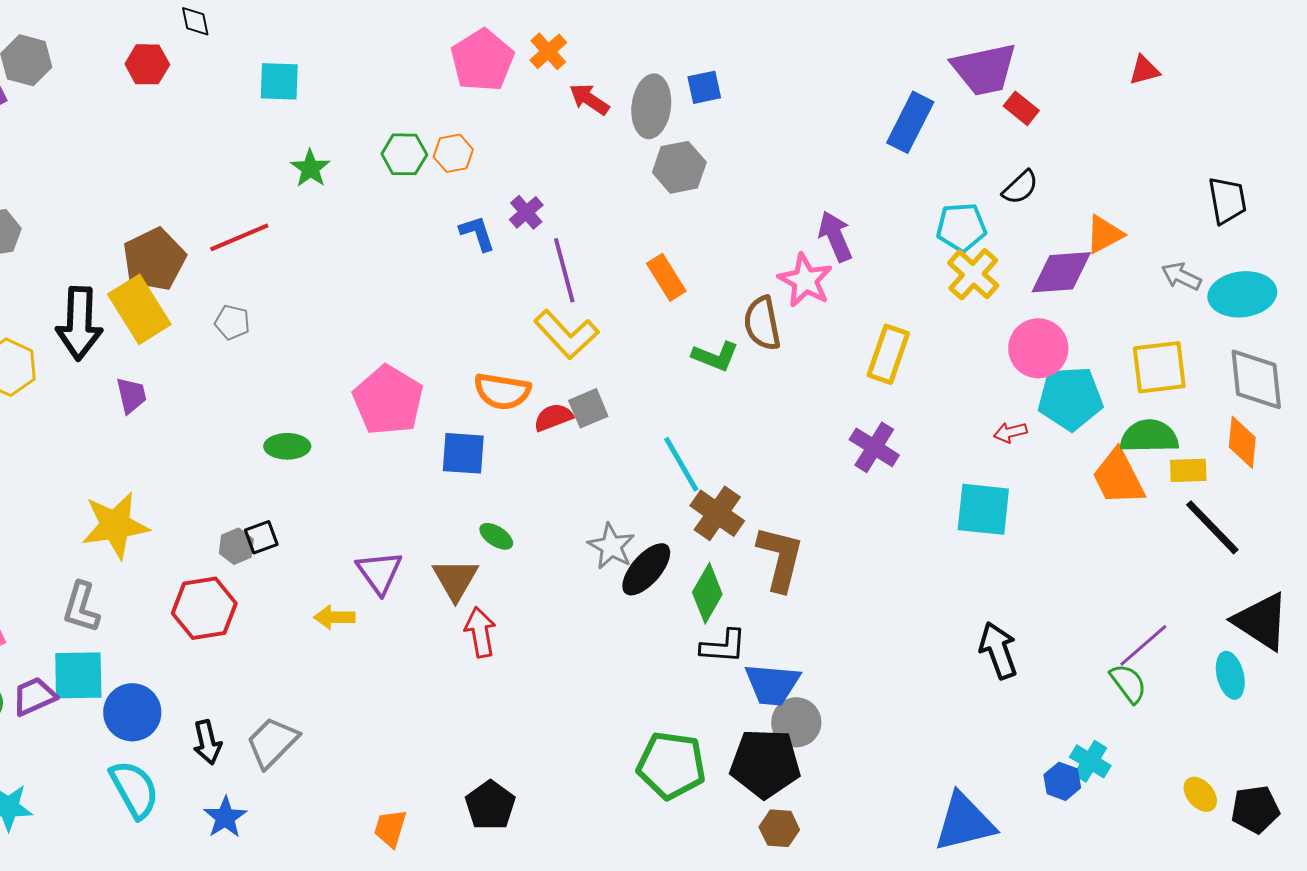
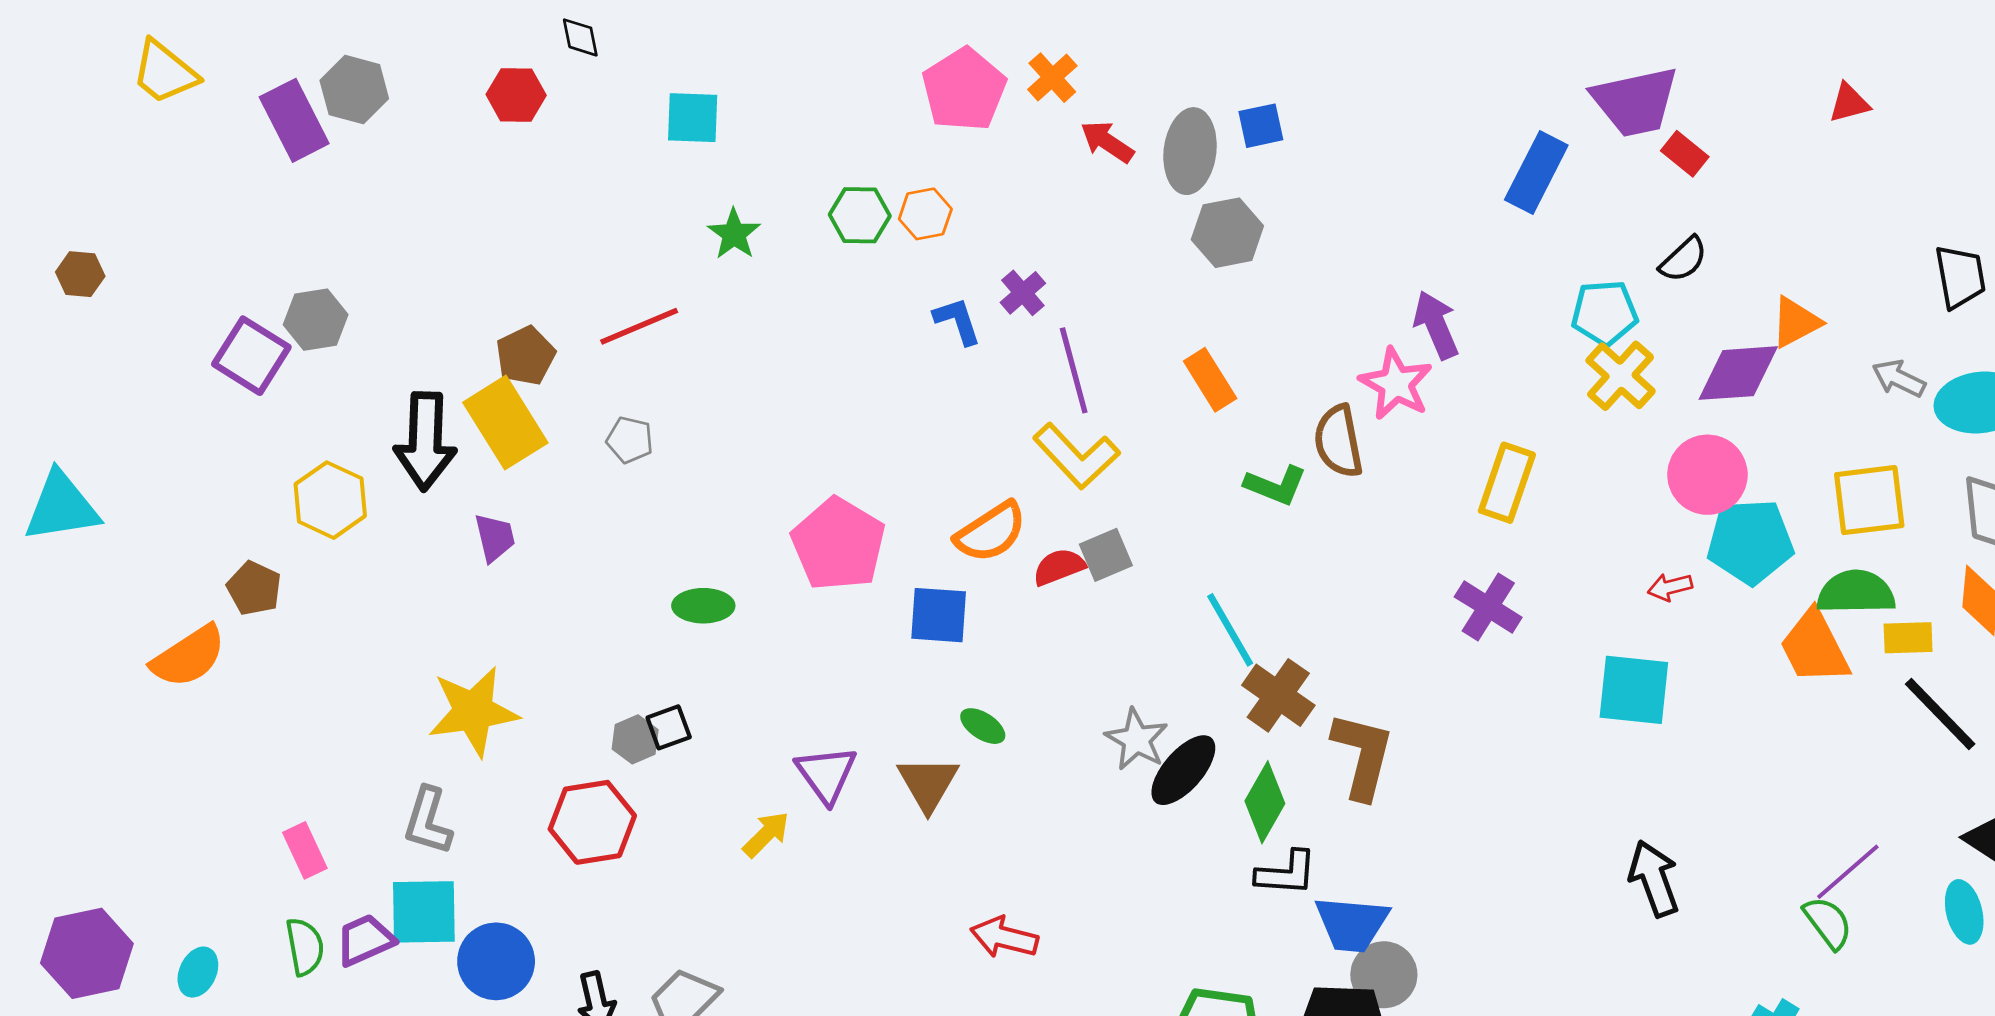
brown pentagon: (154, 259) -> (525, 356), size x0.7
orange semicircle: (502, 391) -> (991, 532), turned -42
yellow arrow: (334, 617) -> (766, 834), turned 135
red arrow: (480, 632) -> (1004, 937), moved, turned -66

